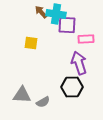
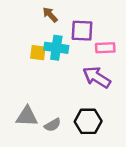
cyan cross: (56, 14) -> (56, 48), moved
purple arrow: (79, 63) -> (97, 77), turned -40
black hexagon: (72, 87) -> (88, 121), moved

